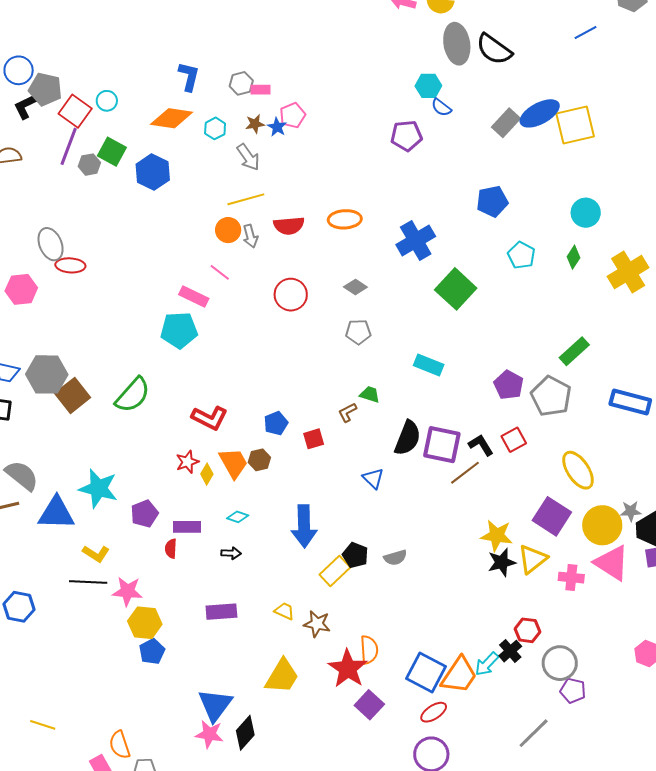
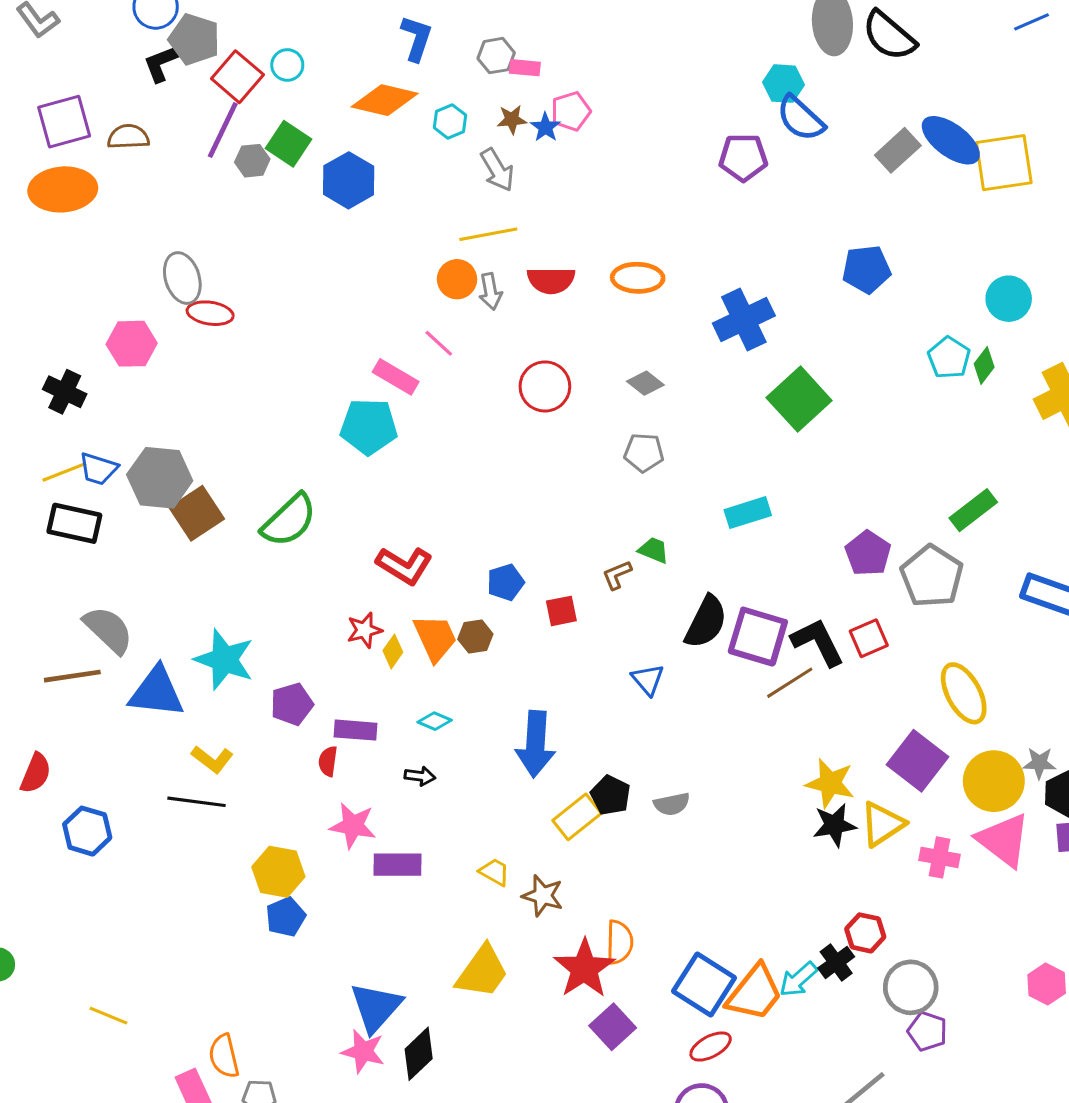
blue semicircle: (441, 107) -> (800, 118), size x1.6
blue ellipse: (540, 113) -> (951, 140), turned 60
cyan pentagon: (521, 255) -> (949, 358), moved
cyan rectangle: (429, 365) -> (748, 513), turned -44
black L-shape: (481, 445) -> (818, 642), size x1.4
pink star: (128, 591) -> (353, 826), moved

